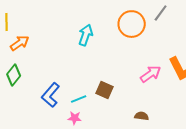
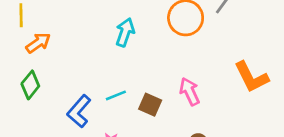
pink arrow: (151, 74) -> (190, 92), moved, turned -80
cyan line: (79, 99) -> (116, 95), moved

